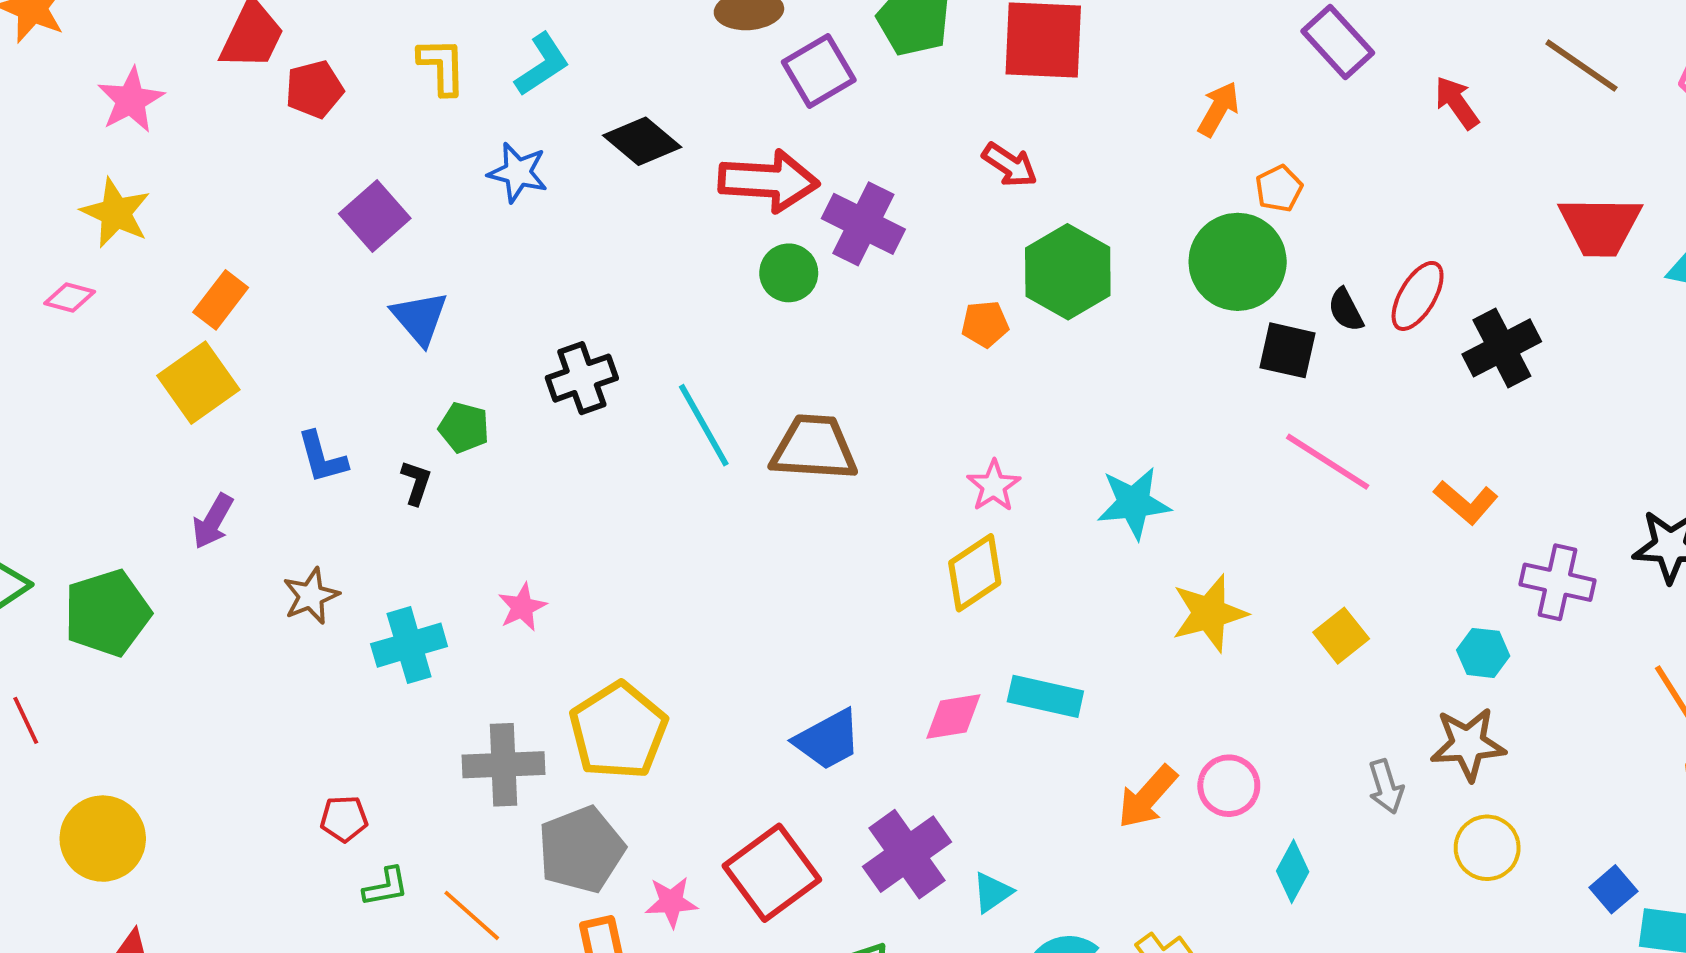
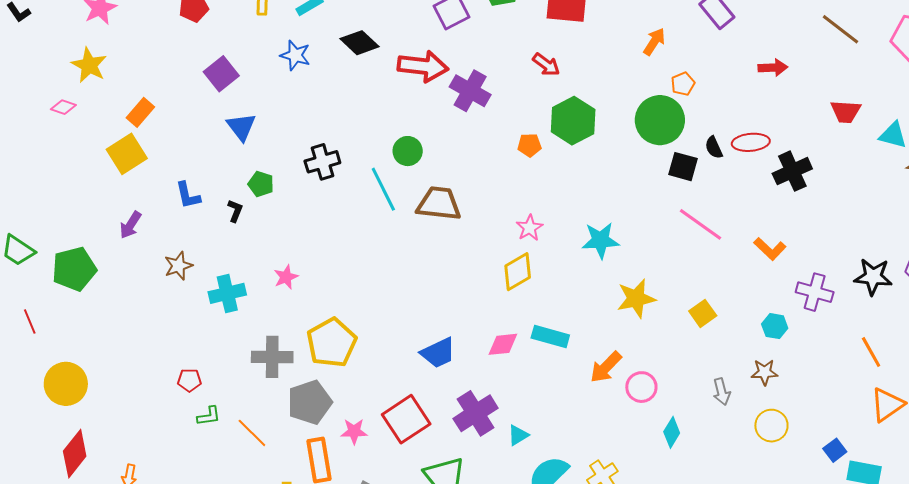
red arrow: (1457, 103) -> (773, 68), moved, turned 120
red trapezoid: (1600, 226) -> (846, 112), size x0.7
green circle: (789, 273) -> (408, 151), moved
red ellipse: (1418, 296) -> (751, 142), turned 51
brown star: (1468, 744) -> (764, 372), size x0.7
orange arrow: (1147, 797) -> (606, 367), moved

